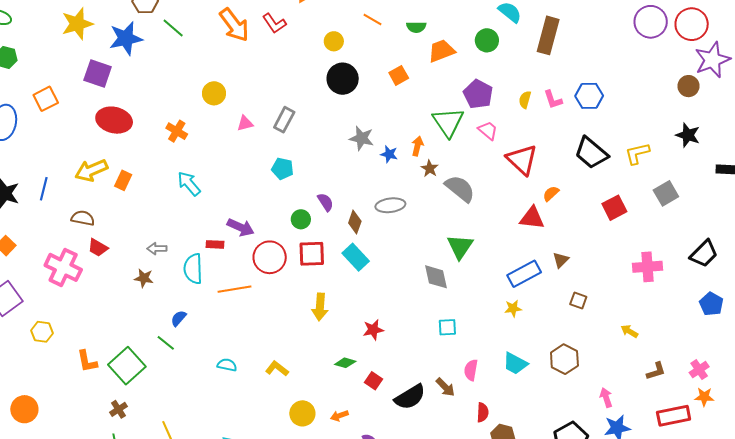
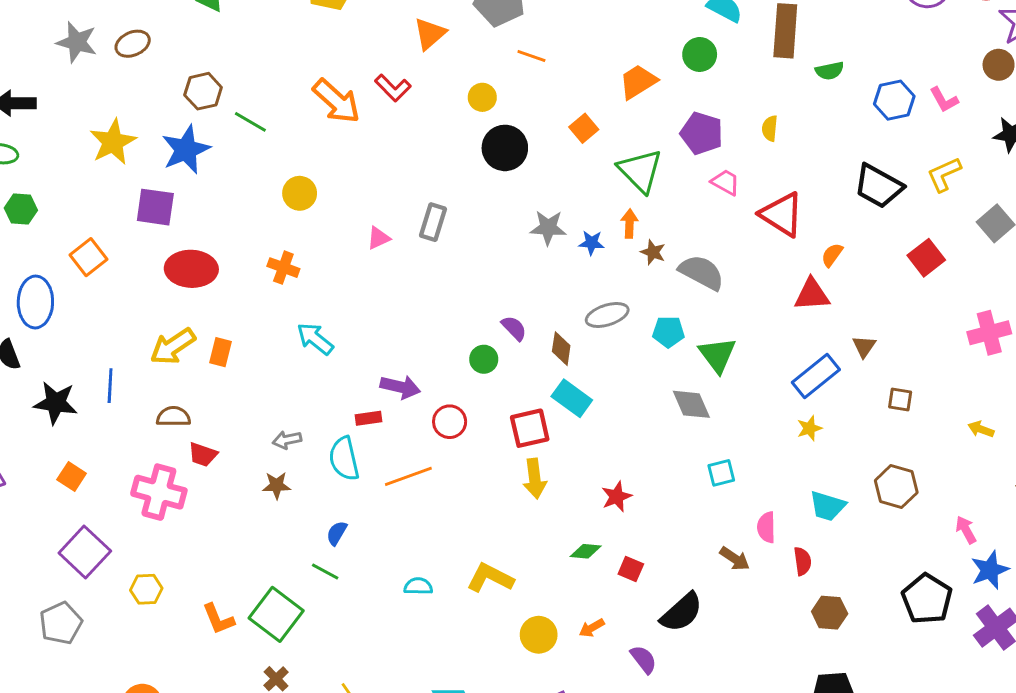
green semicircle: (416, 27) -> (830, 71), moved
yellow circle: (214, 93) -> (300, 193), moved
blue hexagon: (589, 96) -> (894, 100), moved
pink L-shape: (553, 100) -> (944, 100), moved
green triangle: (448, 122) -> (640, 171), moved
cyan pentagon: (283, 169) -> (668, 332), moved
red square: (312, 254) -> (530, 428), moved
red circle: (270, 257) -> (450, 422), size x0.7
yellow L-shape: (277, 369) -> (490, 578), size x1.4
black semicircle: (410, 397) -> (682, 612), moved
red semicircle: (483, 412) -> (802, 561), moved

